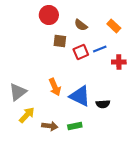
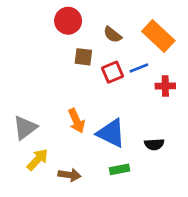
orange rectangle: (114, 26) -> (158, 36), size x1.6
black semicircle: (103, 104) -> (154, 144), moved
green rectangle: (75, 126) -> (119, 169), moved

